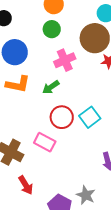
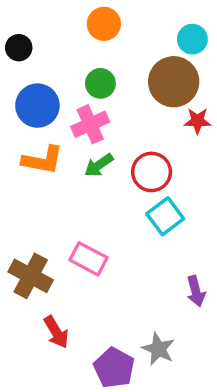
green circle: (52, 29) -> (100, 83), moved
pink cross: (65, 60) -> (90, 124), moved
red circle: (62, 117) -> (152, 172), moved

